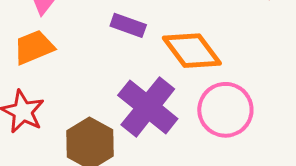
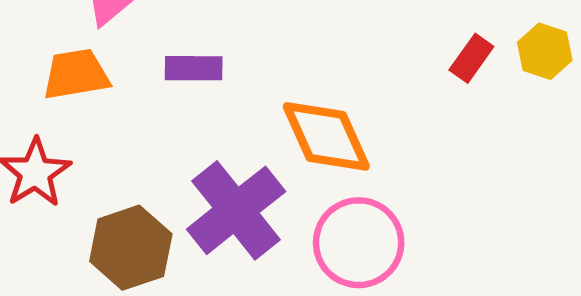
purple rectangle: (128, 25) -> (194, 68), moved, turned -32

